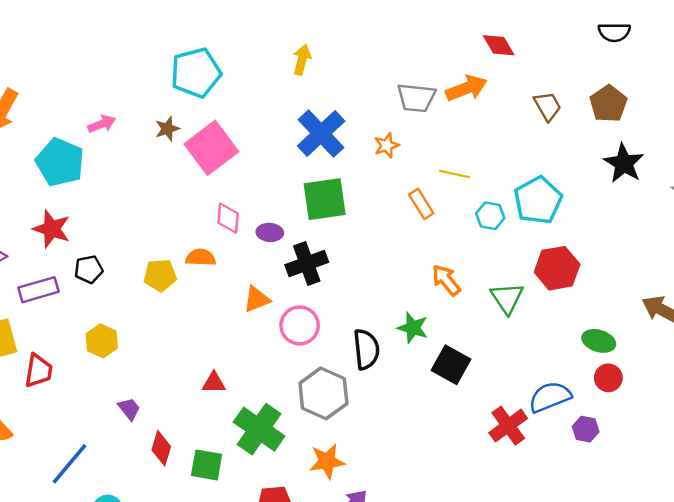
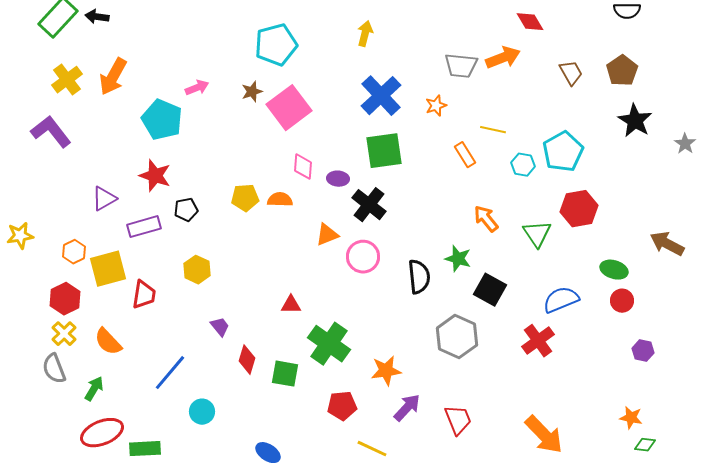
black cross: (307, 263) -> (369, 205), turned -32
yellow pentagon: (160, 275) -> (245, 198), moved
gray hexagon: (323, 393) -> (457, 337), moved
blue semicircle: (550, 397) -> (561, 300), moved
purple hexagon: (586, 429) -> (643, 351), moved

